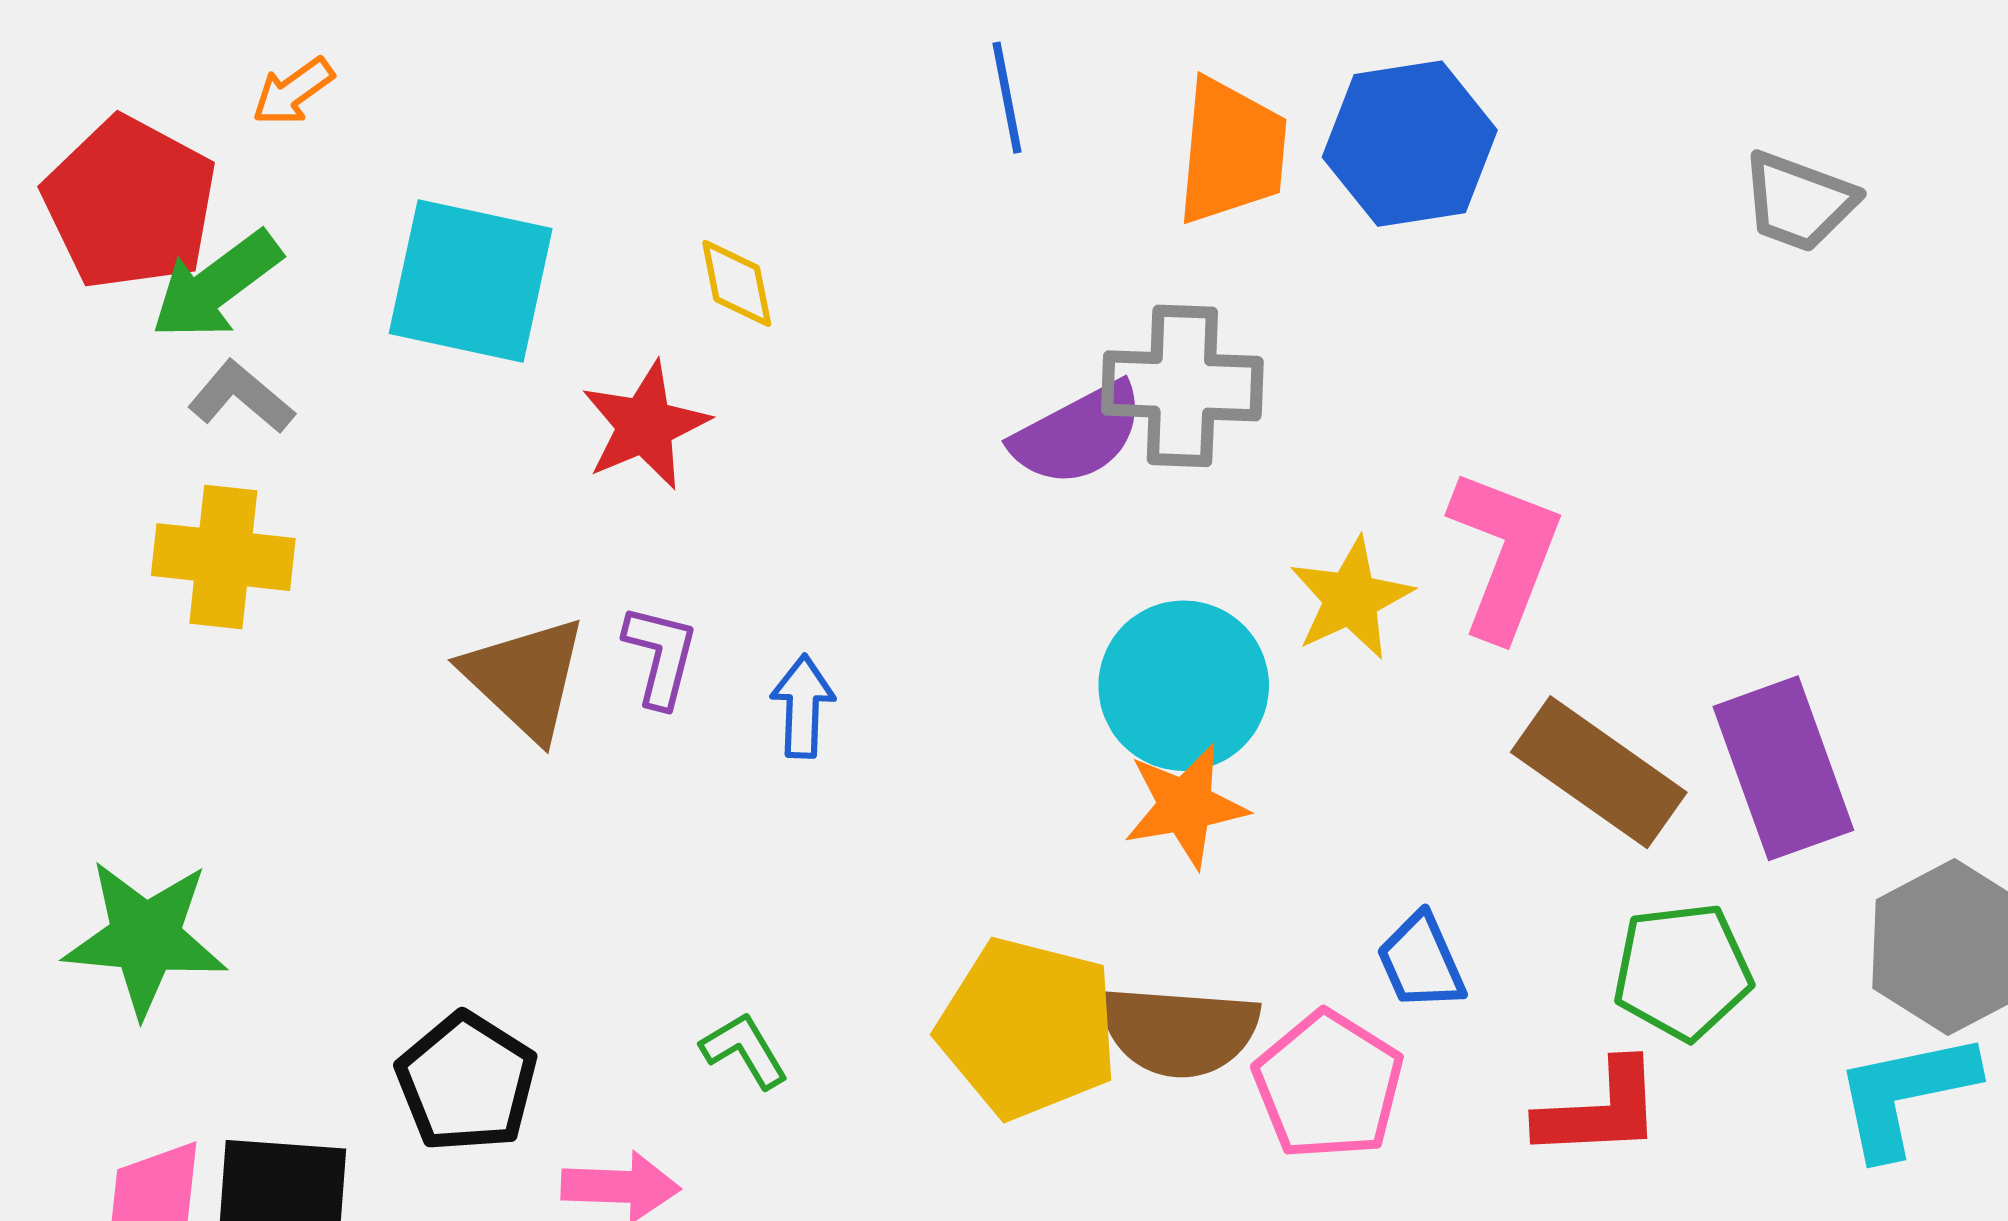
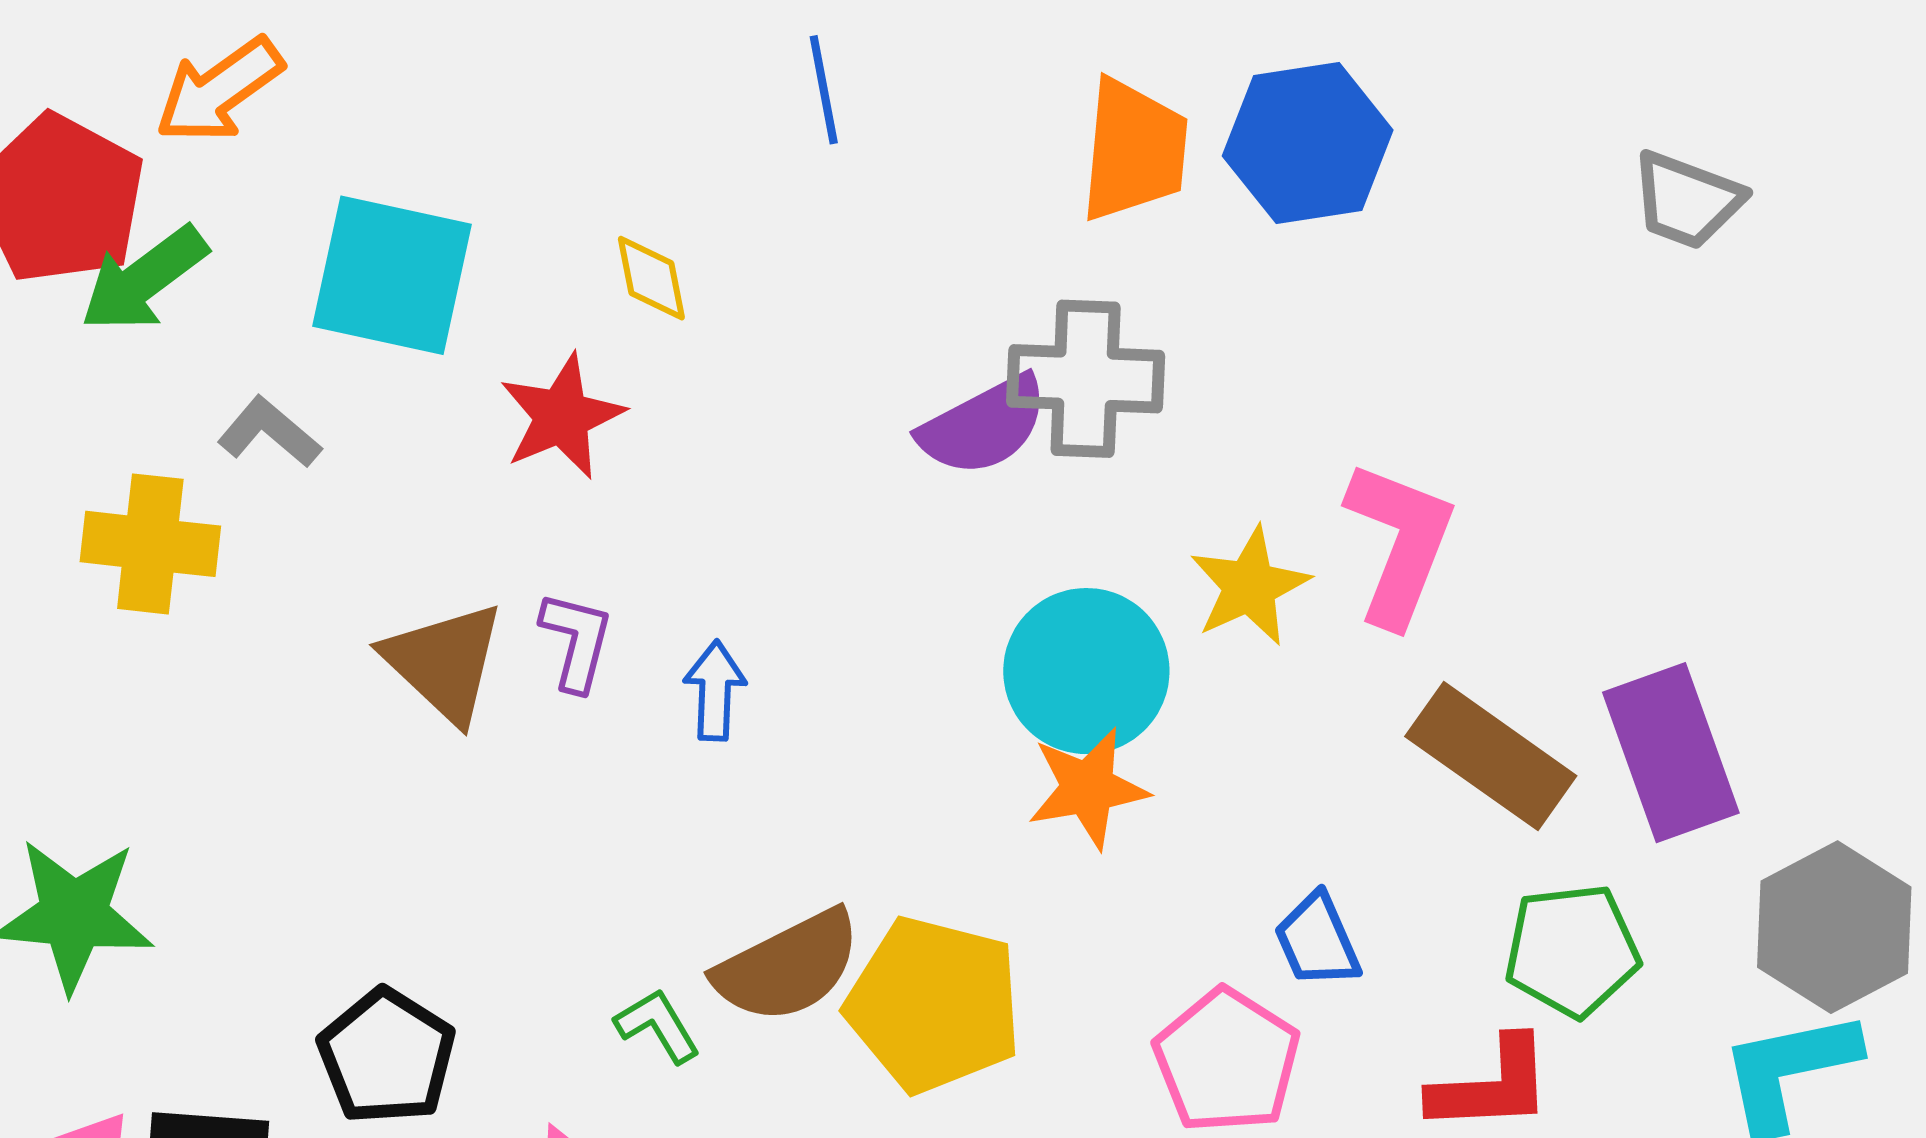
orange arrow: (293, 91) -> (219, 90), size x1.6
blue line: (1007, 98) -> (824, 90), moved
gray L-shape: (241, 397) -> (269, 432), moved
brown semicircle: (1179, 1031) -> (788, 966), moved, turned -31

